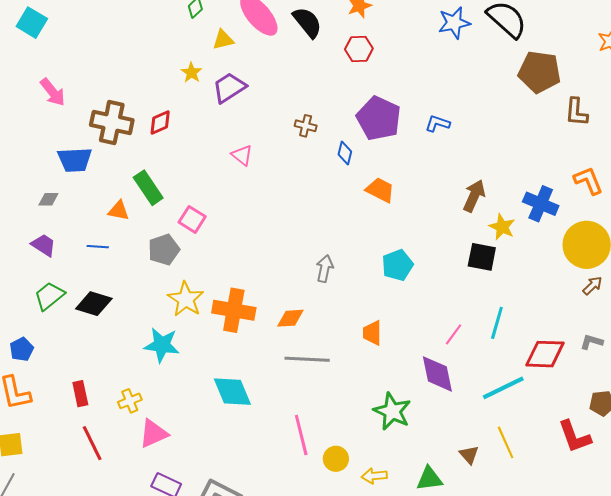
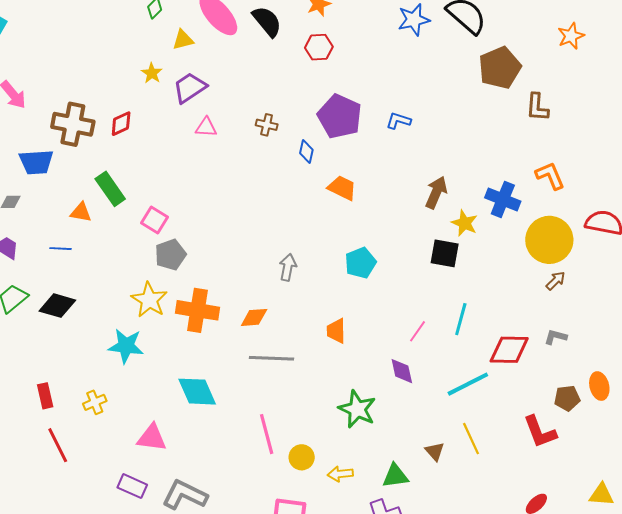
brown pentagon: (539, 72) -> (500, 68), turned -30
pink triangle: (242, 155) -> (206, 127), moved, turned -35
gray pentagon: (164, 250) -> (170, 255), moved
purple diamond: (437, 374) -> (402, 371), size x0.7
pink triangle: (154, 434) -> (152, 438), moved, turned 32

